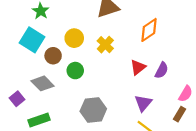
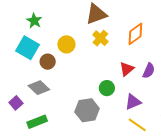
yellow cross: (105, 45) -> (100, 38), moved
green circle: (75, 71) -> (107, 88), moved
purple triangle: (143, 103) -> (133, 102), turned 30

